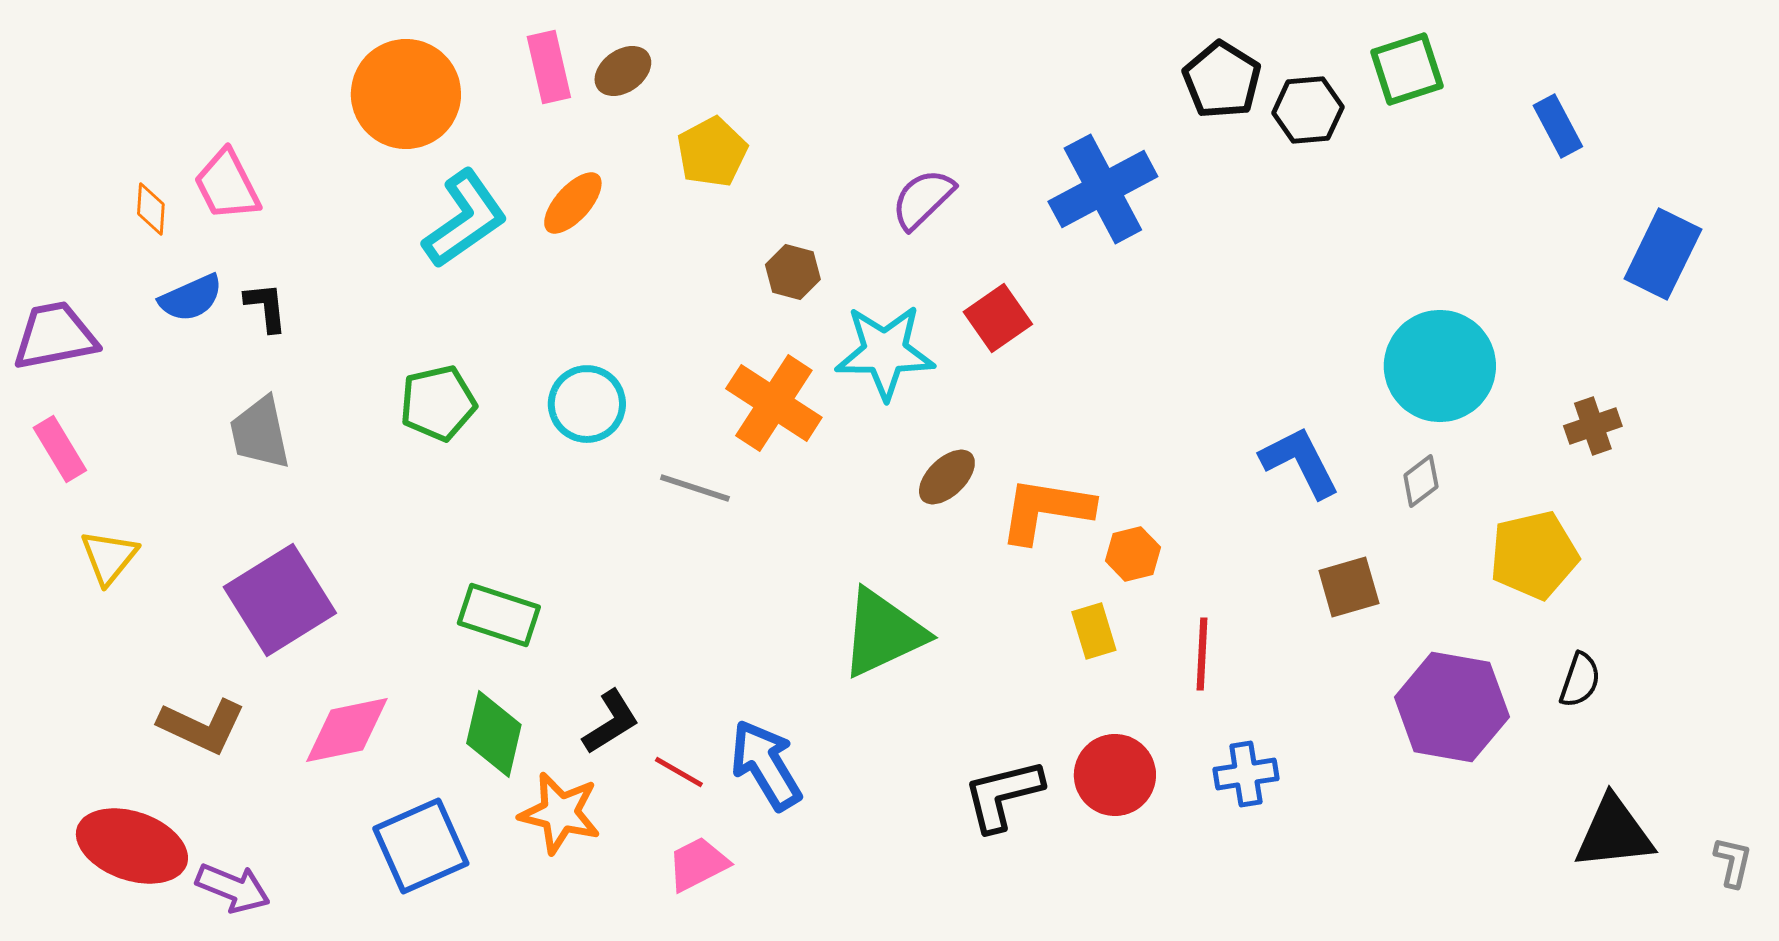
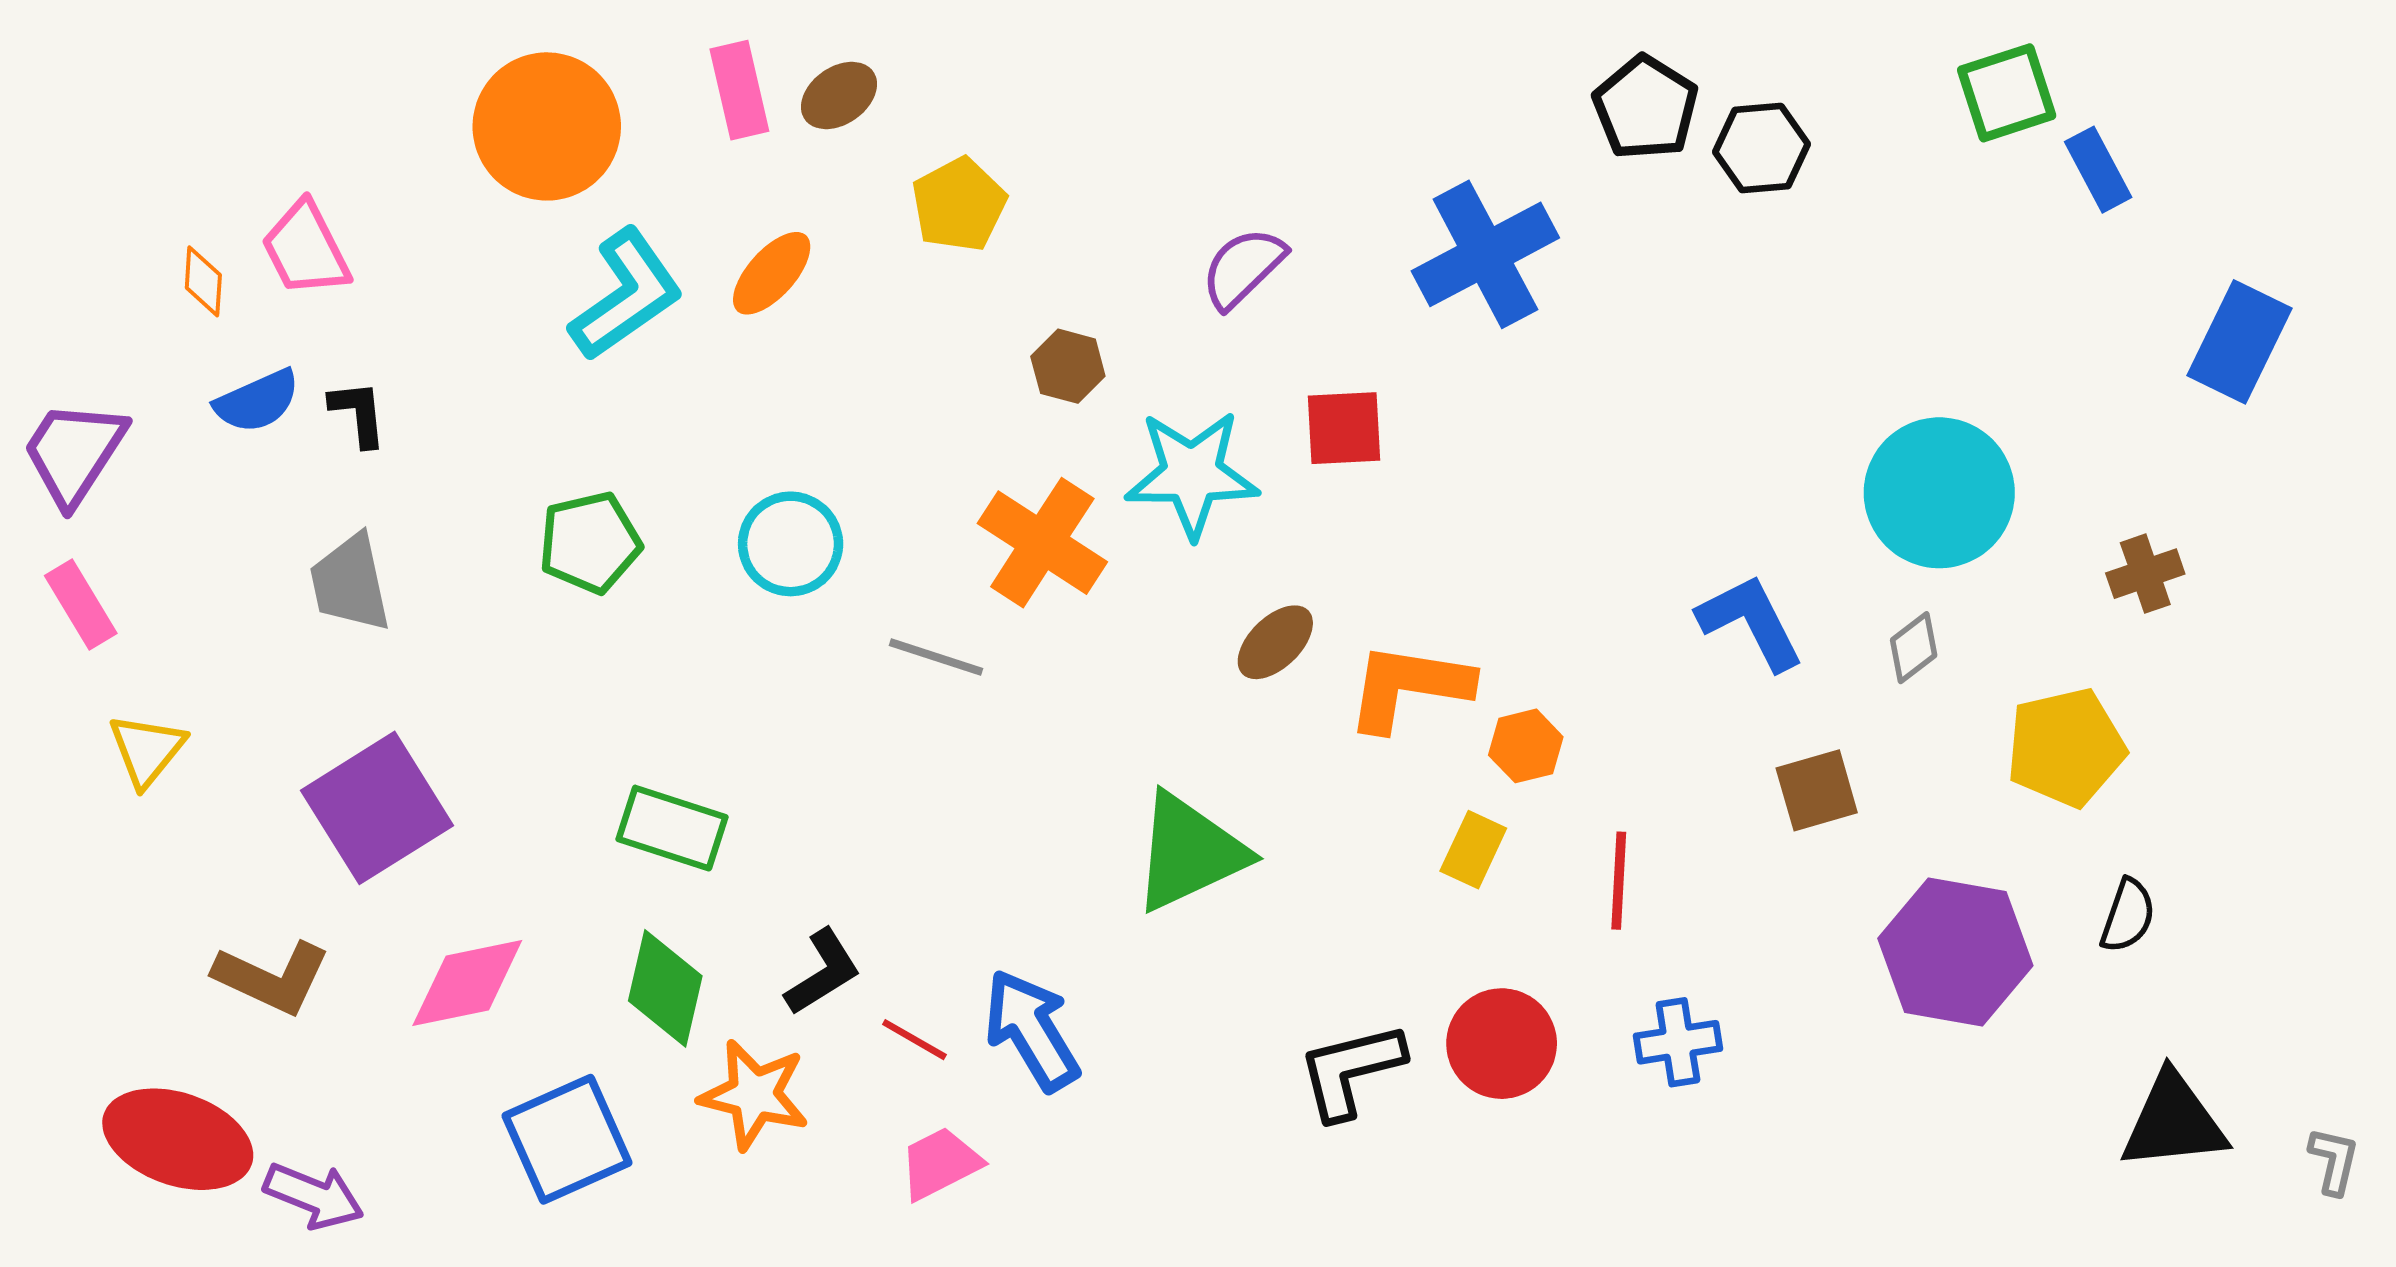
green square: (1407, 69) -> (2007, 93), moved
red square: (998, 318) -> (1344, 428), turned 32
purple trapezoid: (55, 336) -> (74, 452), turned -46
yellow rectangle: (1094, 631) -> (1473, 850), turned 42

